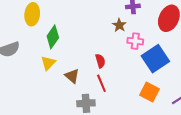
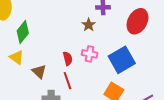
pink cross: (135, 41) -> (90, 54), moved
yellow triangle: (48, 63) -> (17, 57), turned -42

